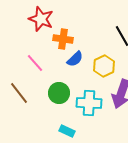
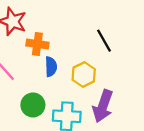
blue semicircle: (75, 59) -> (51, 67), turned -48

